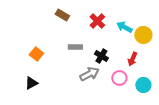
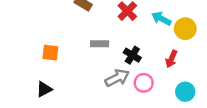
orange square: (36, 54) -> (50, 53), turned -32
pink circle: (119, 78) -> (144, 83), moved

